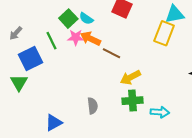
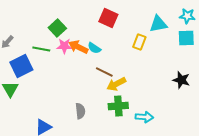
cyan semicircle: (86, 19) -> (94, 48), moved
yellow rectangle: (164, 33) -> (139, 42), moved, size x0.7
green line: (52, 41) -> (41, 49), turned -54
brown line: (111, 53) -> (104, 72), moved

